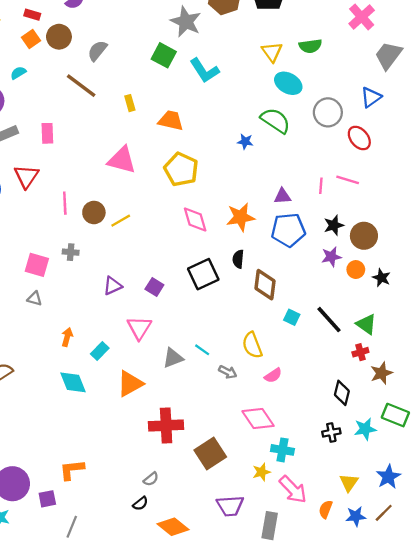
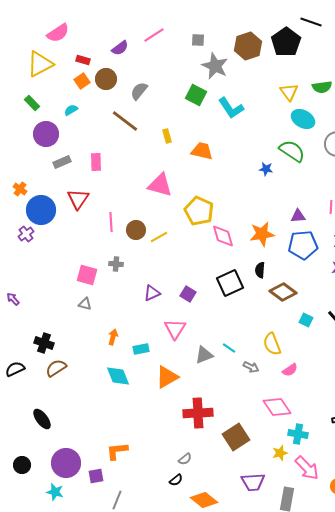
yellow pentagon: (181, 169) -> (199, 211), moved
brown diamond: (265, 285) -> (283, 292), turned -60
cyan rectangle: (100, 351) -> (141, 349), turned 35

